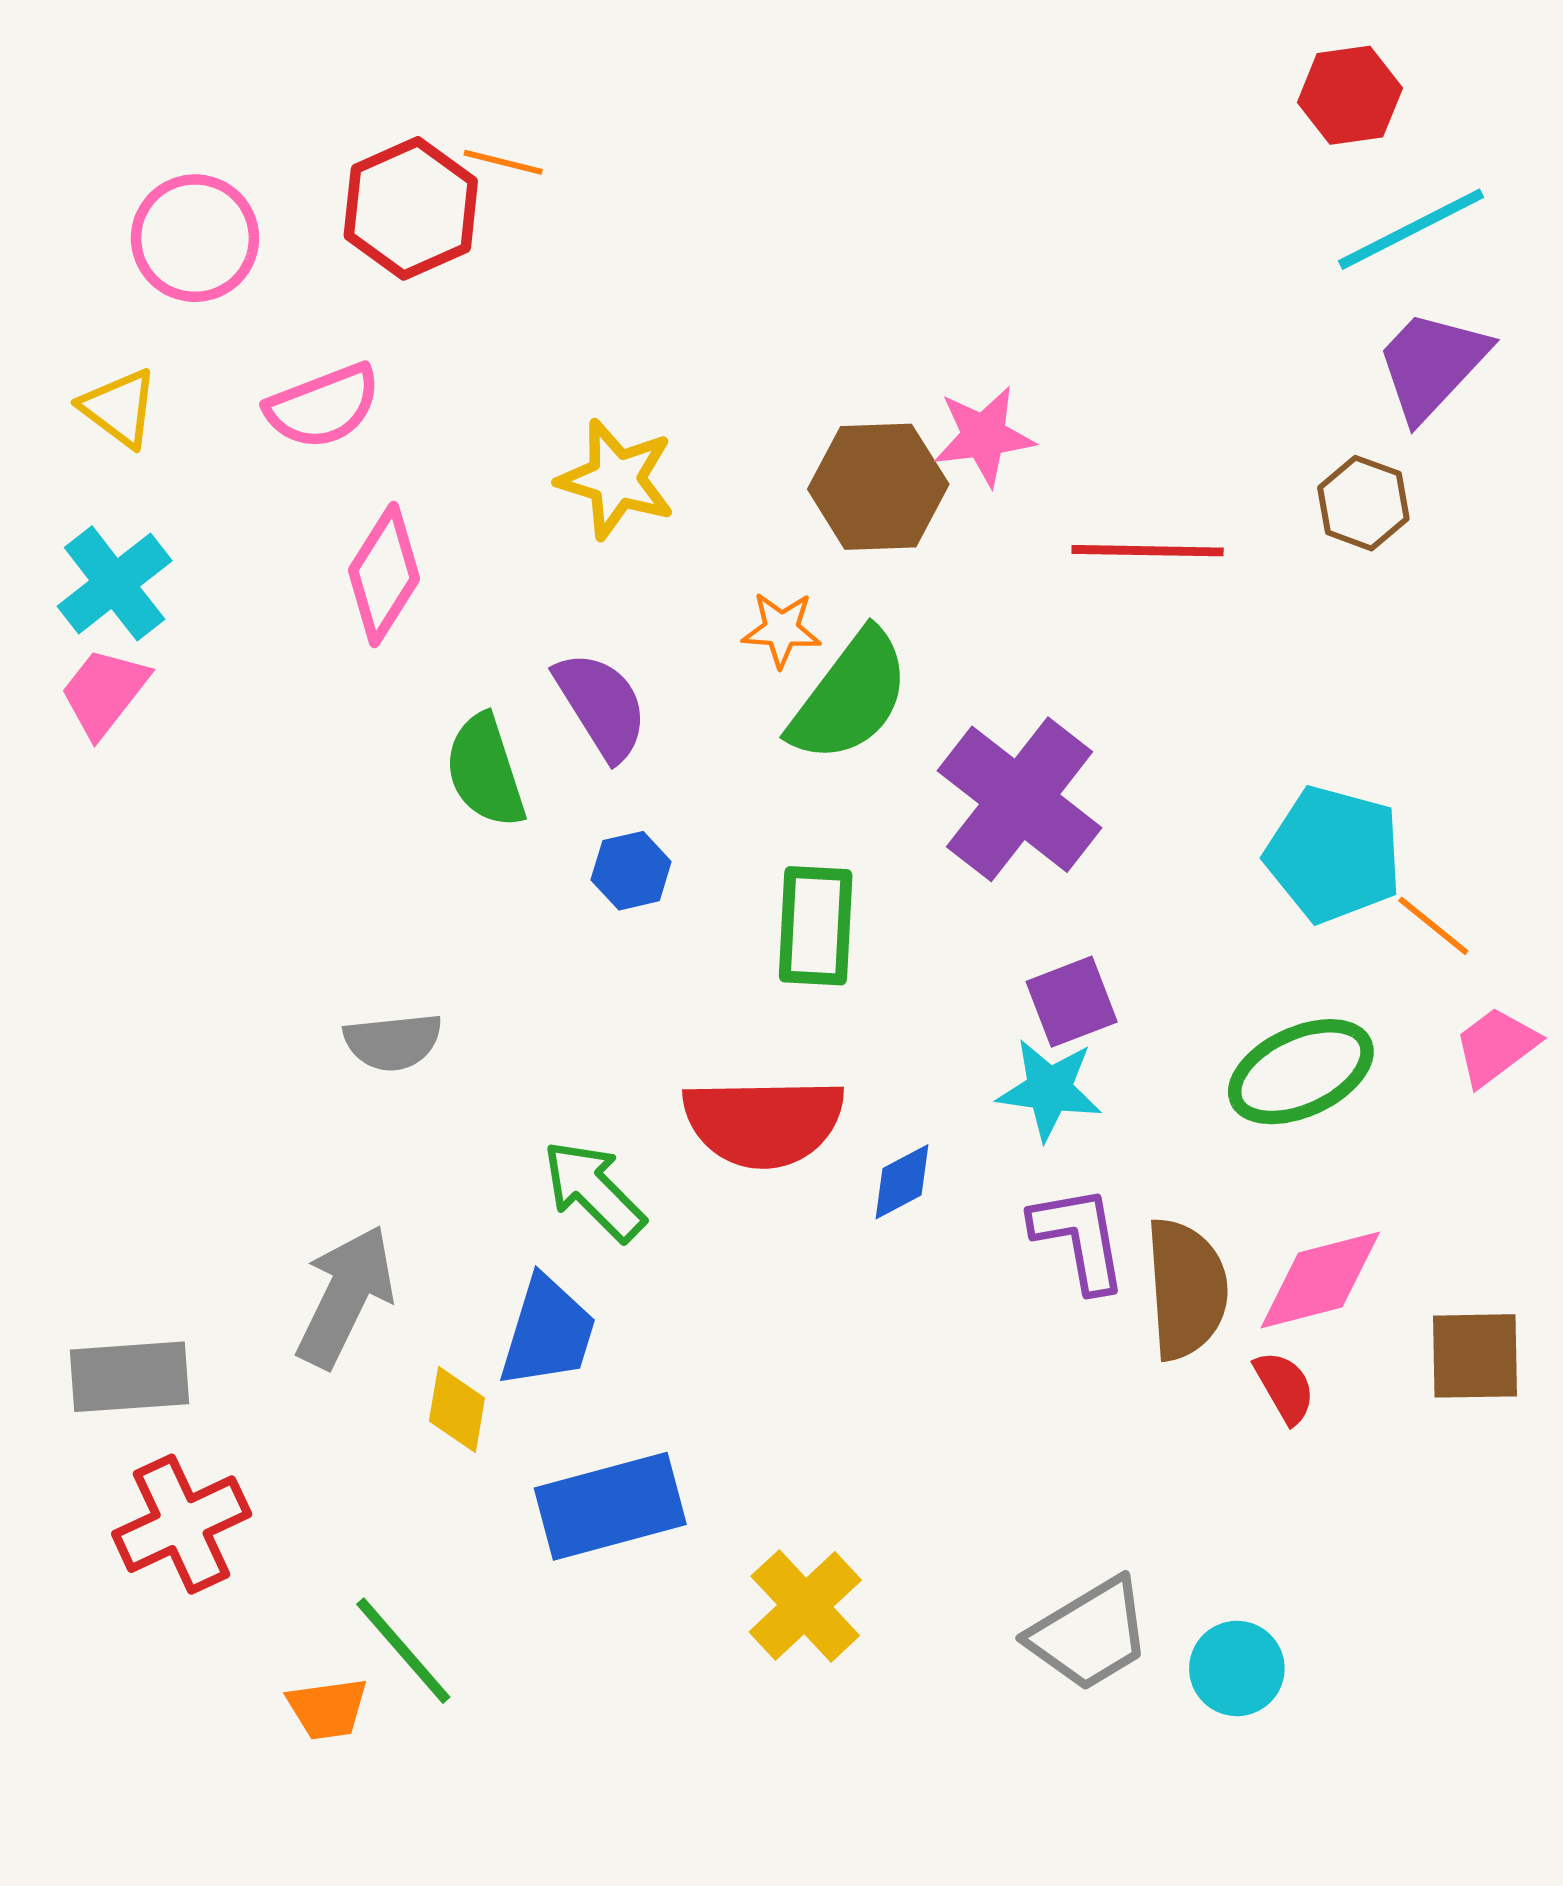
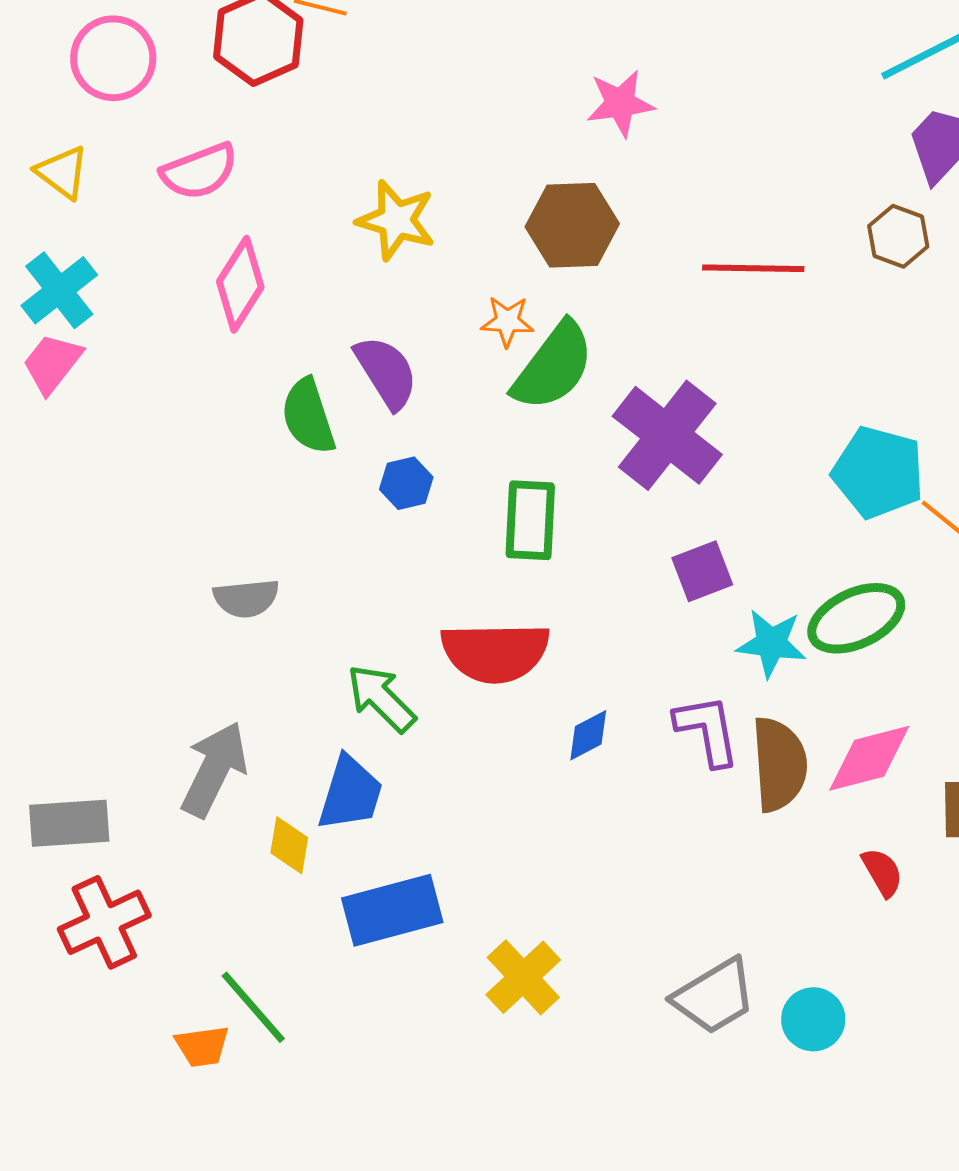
pink star: (984, 436) -> (620, 103), moved
cyan star: (1049, 1090) -> (771, 643), moved
blue diamond: (902, 1182) -> (588, 735), moved
red semicircle: (1284, 1387) -> (882, 872), moved

